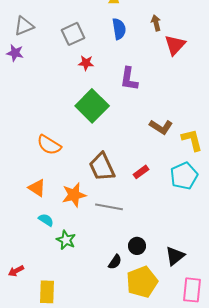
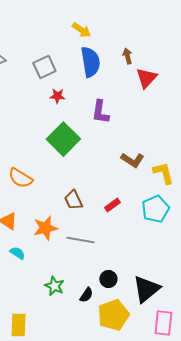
blue semicircle: (119, 29) -> (90, 62), size x1.4
brown trapezoid: (102, 167) -> (73, 200), size x0.7
green star: (66, 240) -> (54, 286), moved
black triangle: (175, 256) -> (146, 289), size x1.4

